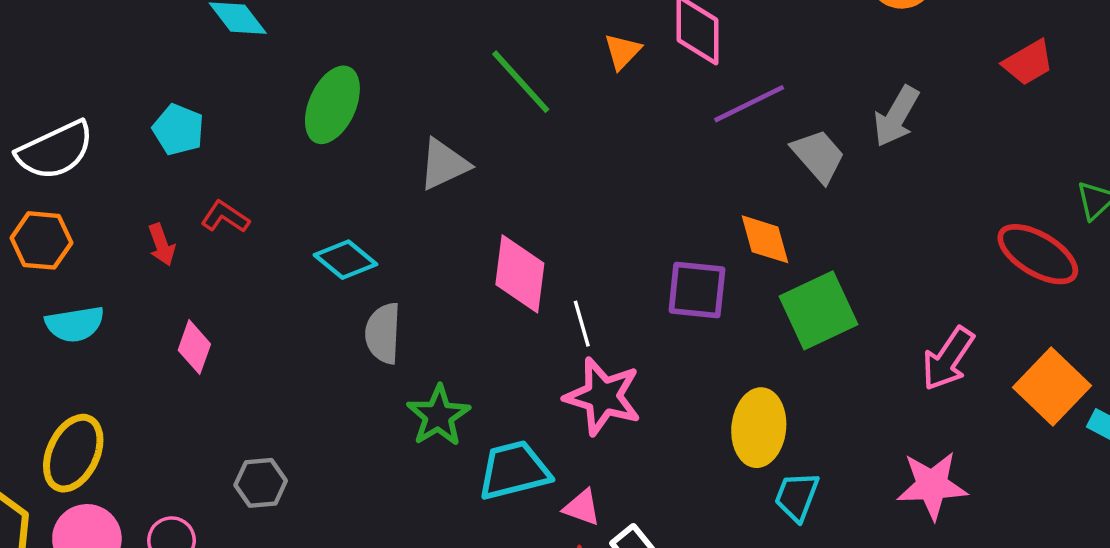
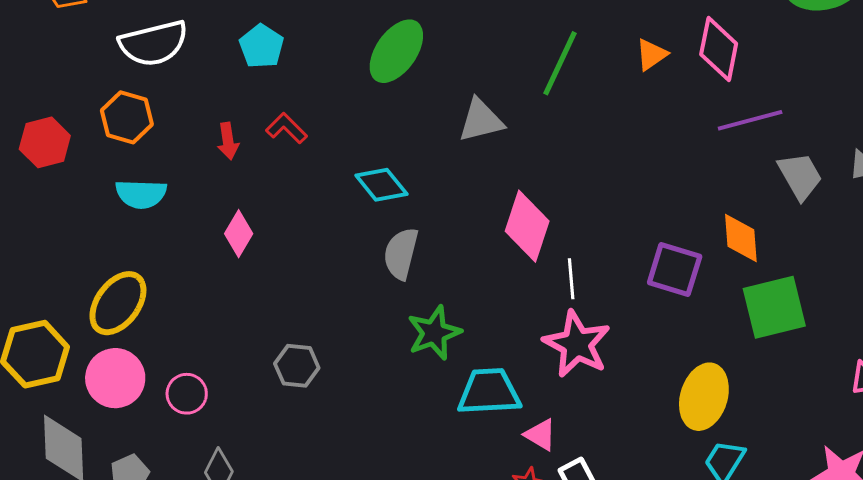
green line: (521, 82) -> (560, 63), turned 56
gray hexagon: (261, 483) -> (297, 366), moved

